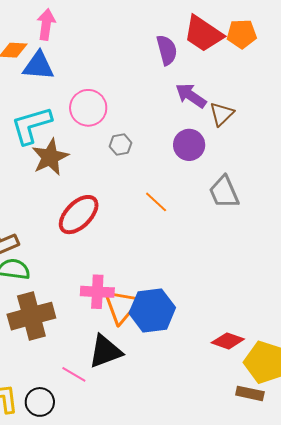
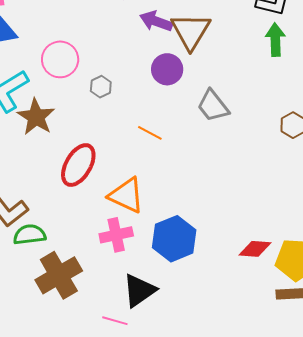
brown triangle: (222, 114) -> (191, 31), size x1.6
orange triangle: (122, 306) -> (126, 195), moved, turned -30

